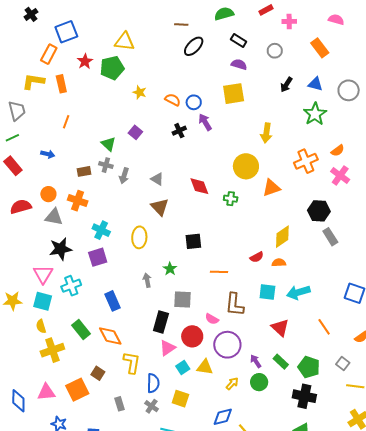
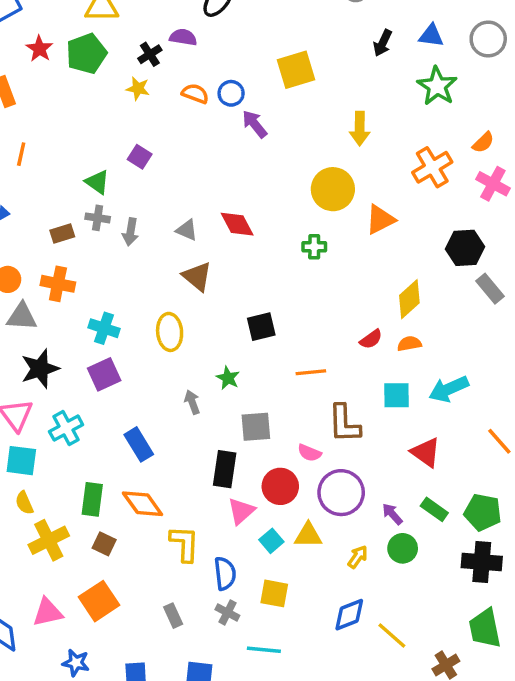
purple semicircle: (239, 64) -> (183, 37), moved
black cross: (179, 131) -> (150, 54), moved
red diamond: (199, 186) -> (237, 224), moved
green rectangle: (81, 330) -> (92, 499), turned 54
brown square: (98, 373) -> (104, 544), moved

